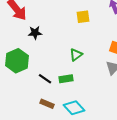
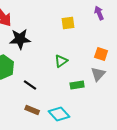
black star: (35, 33) -> (20, 39), size x1.5
green rectangle: (66, 79) -> (77, 85), moved

